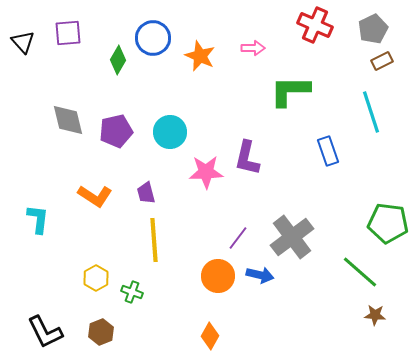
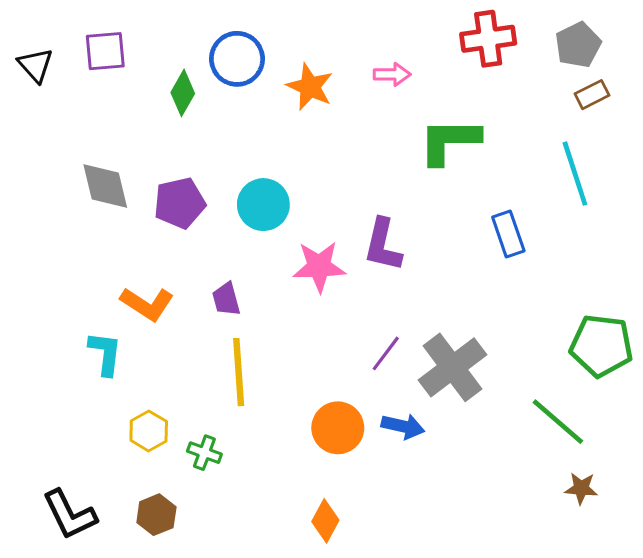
red cross: (315, 25) -> (488, 39), turned -32
cyan L-shape: (38, 219) -> (105, 353), moved
purple line: (238, 238) -> (386, 353), moved

